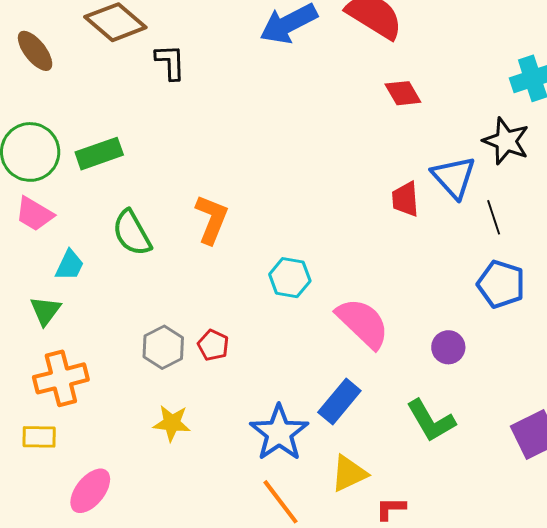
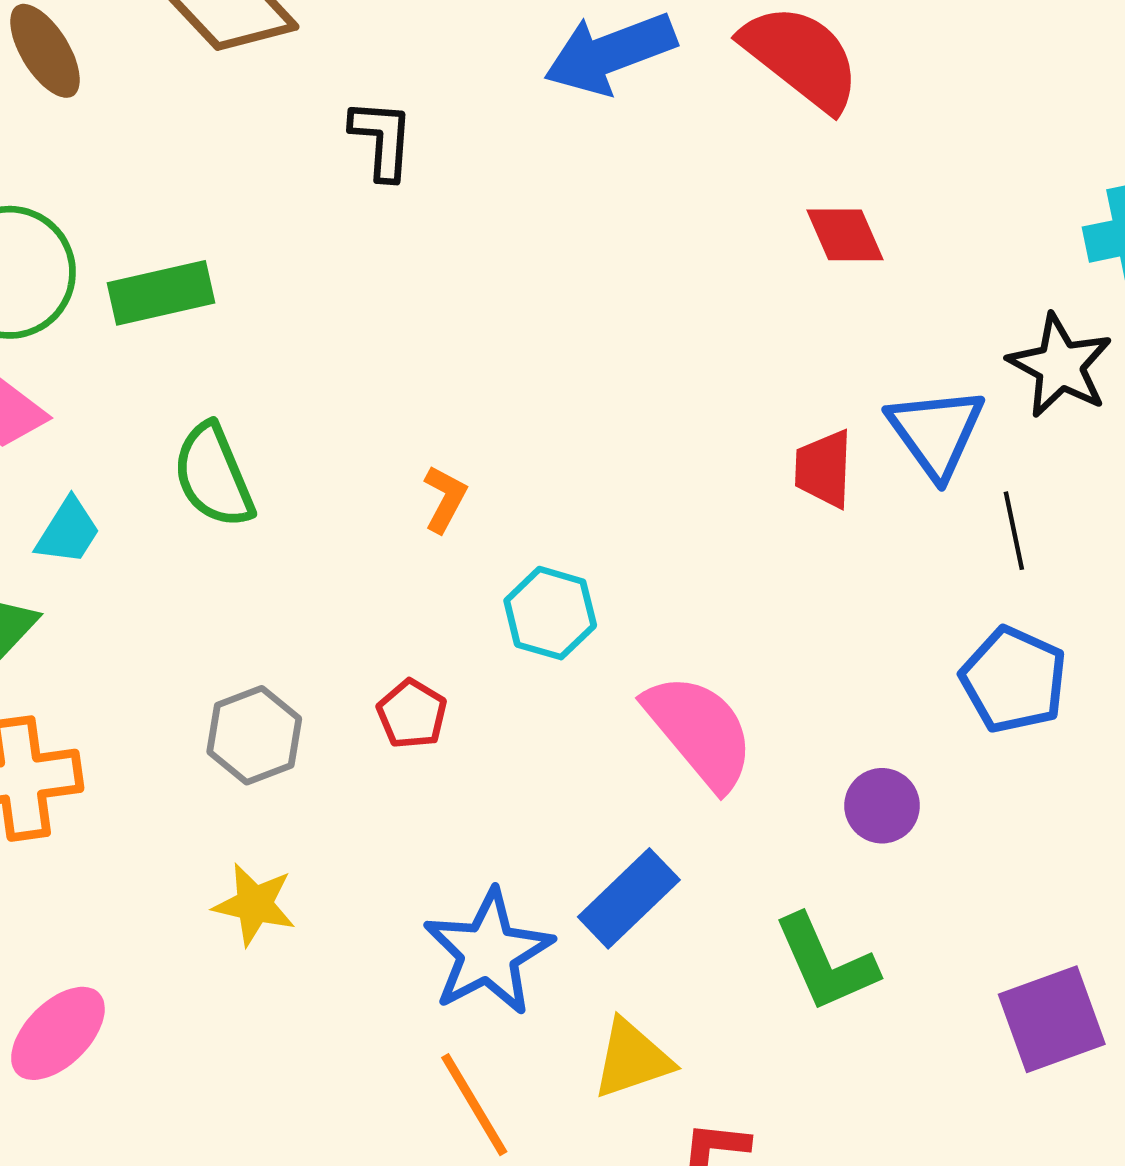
black L-shape: (170, 62) -> (382, 139), moved
orange L-shape: (212, 219) -> (445, 499), moved, size x0.6
red pentagon: (213, 345) -> (412, 714), moved

